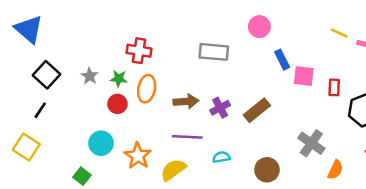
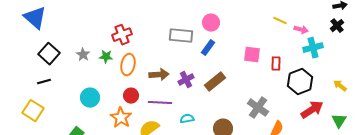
pink circle: (259, 27) -> (211, 23), moved
red cross: (139, 51) -> (122, 35), turned -30
blue rectangle: (282, 60) -> (208, 48), moved, turned 63
red circle: (117, 104) -> (131, 96), moved
black line: (40, 110) -> (44, 82), turned 40
cyan circle: (101, 143) -> (90, 98), moved

